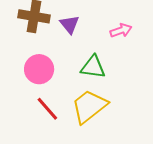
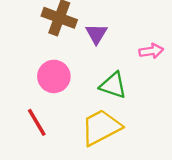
red line: (47, 109) -> (37, 122), moved

